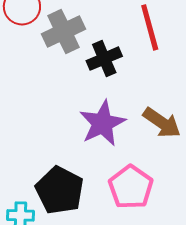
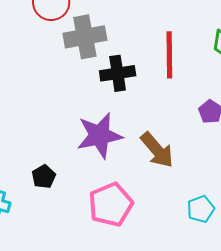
black pentagon: (60, 190) -> (44, 177), moved, size x0.5

